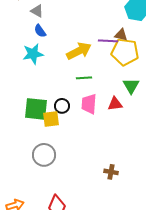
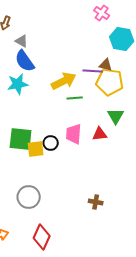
blue semicircle: (40, 31) -> (25, 61), size x1.6
green line: (84, 78) -> (75, 98), moved
black circle: (62, 106) -> (51, 143), moved
gray circle: (44, 155) -> (29, 197), moved

